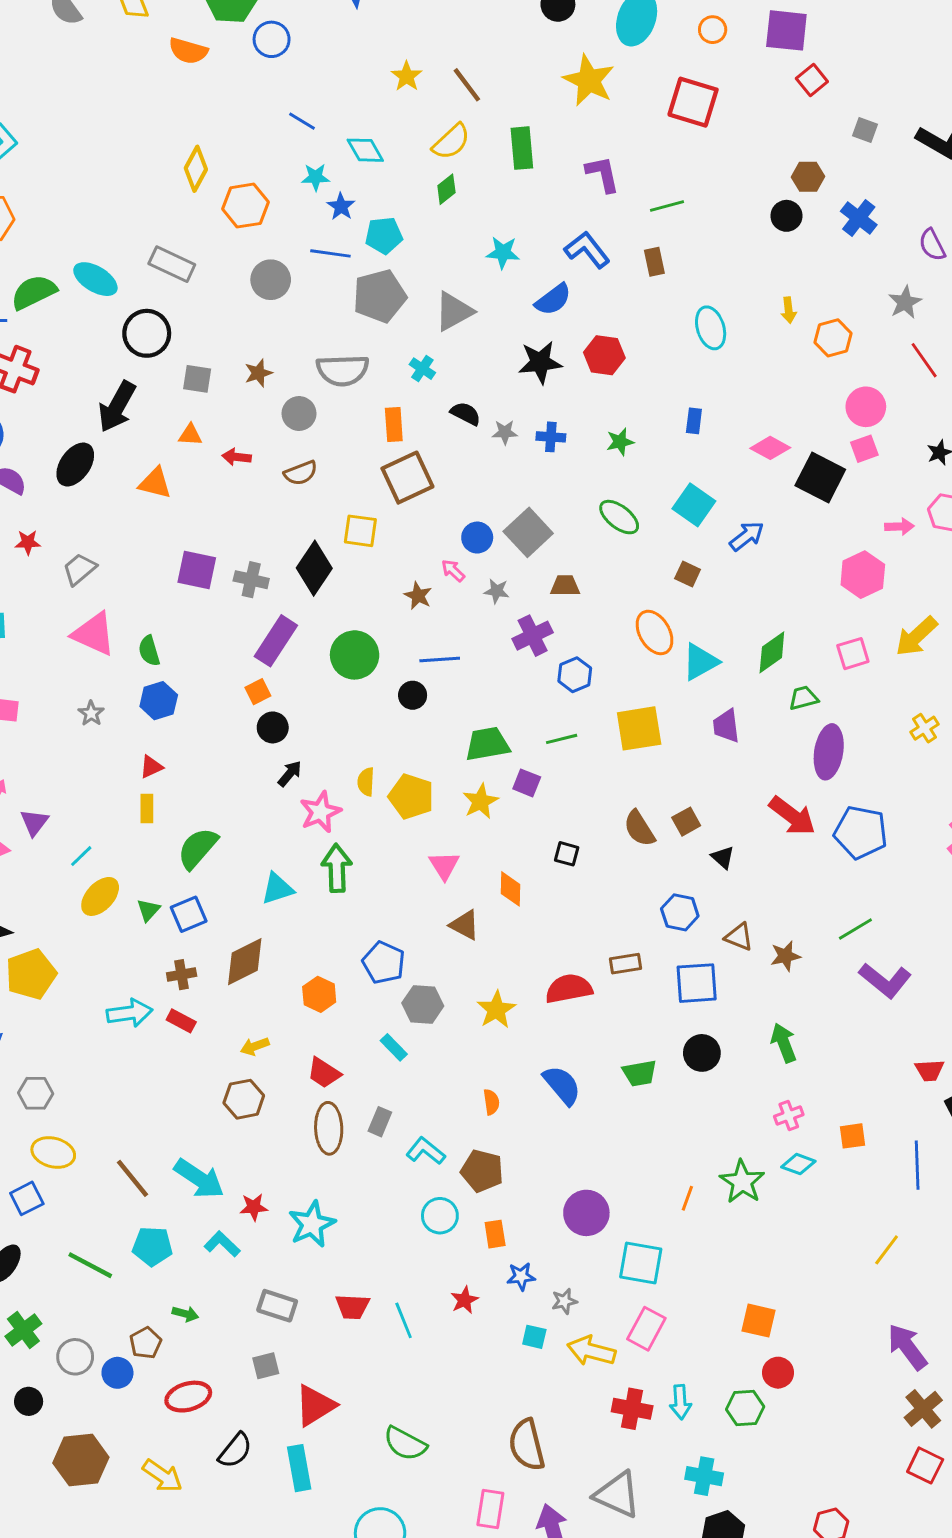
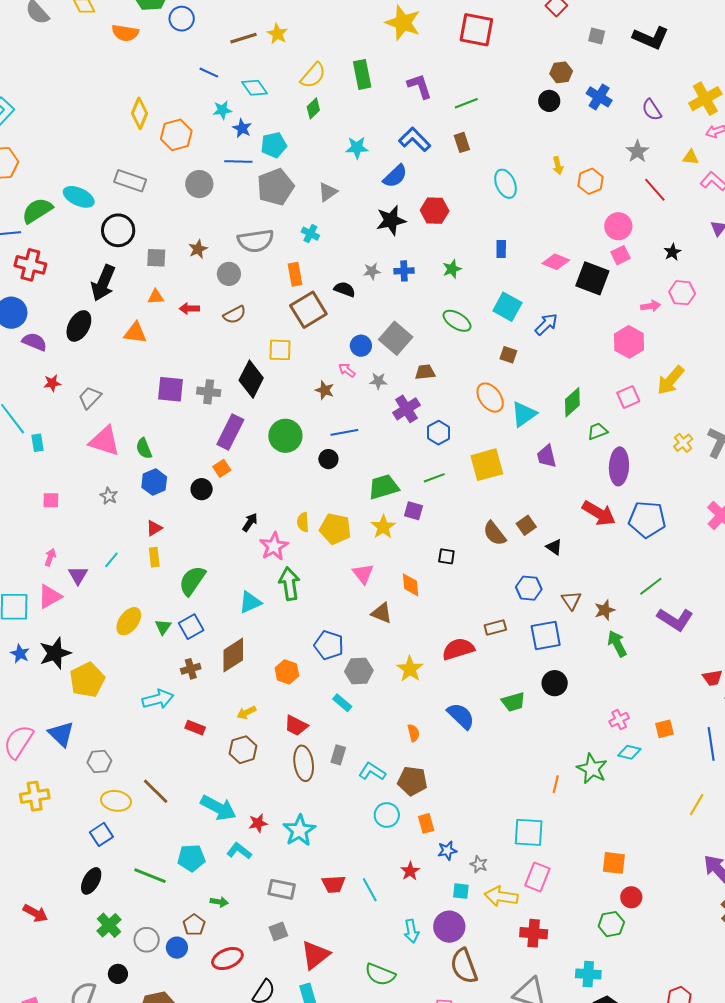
brown line: (467, 85) -> (243, 38), moved, turned -64
gray triangle: (454, 311) -> (328, 192), size x0.7
black semicircle: (466, 414) -> (345, 289), moved
black circle: (273, 727) -> (202, 489), moved
cyan line: (81, 856) -> (111, 560), moved
brown triangle: (739, 937) -> (571, 600), turned 40
red rectangle: (181, 1021) -> (195, 728), moved
green arrow: (784, 1043) -> (617, 644), moved
brown line: (133, 1178) -> (156, 791), moved
purple circle: (586, 1213) -> (449, 927), moved
gray star: (564, 1301) -> (479, 864), turned -30
cyan arrow: (680, 1402) -> (411, 931), moved

